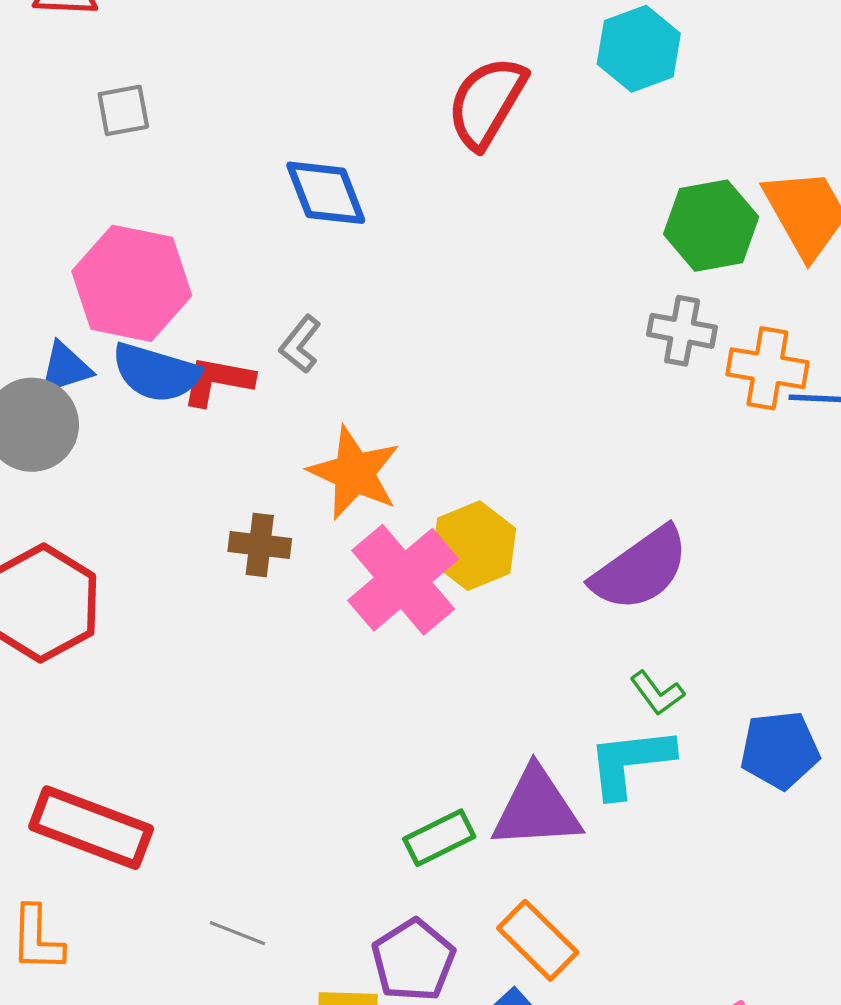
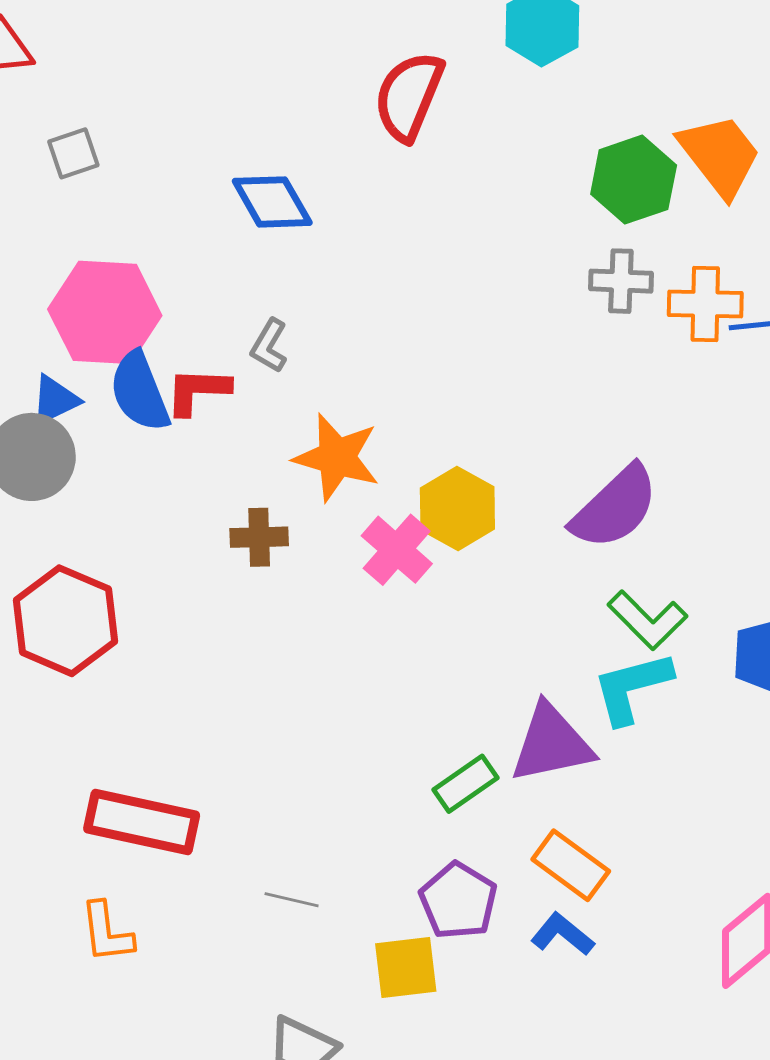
blue semicircle: (156, 373) -> (140, 392), turned 60
pink cross: (403, 580) -> (397, 550), size x0.7
green L-shape: (657, 693) -> (647, 620), size x1.5

